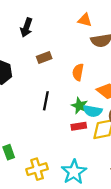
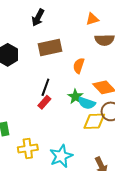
orange triangle: (85, 20) -> (92, 19), turned -40
brown rectangle: (44, 57) -> (50, 48), size x1.6
red rectangle: (79, 126) -> (44, 102), moved, turned -48

